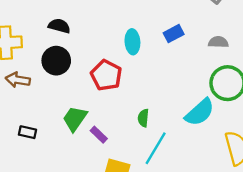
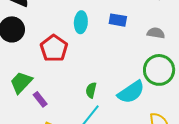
blue rectangle: (174, 34) -> (118, 20), turned 30
green semicircle: (143, 118) -> (91, 90), moved

